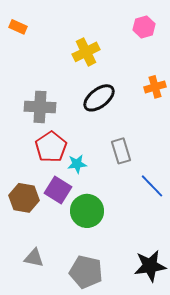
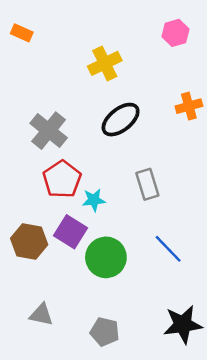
gray cross: (40, 107) -> (49, 131), turned 36
blue line: (152, 186) -> (168, 249), moved
gray pentagon: (86, 272) -> (105, 332), size x0.7

